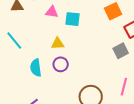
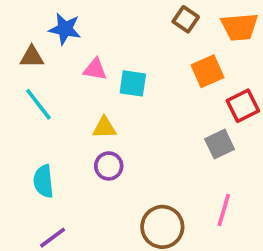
cyan line: (14, 41) -> (38, 104), moved
cyan semicircle: (36, 68) -> (43, 181), moved

